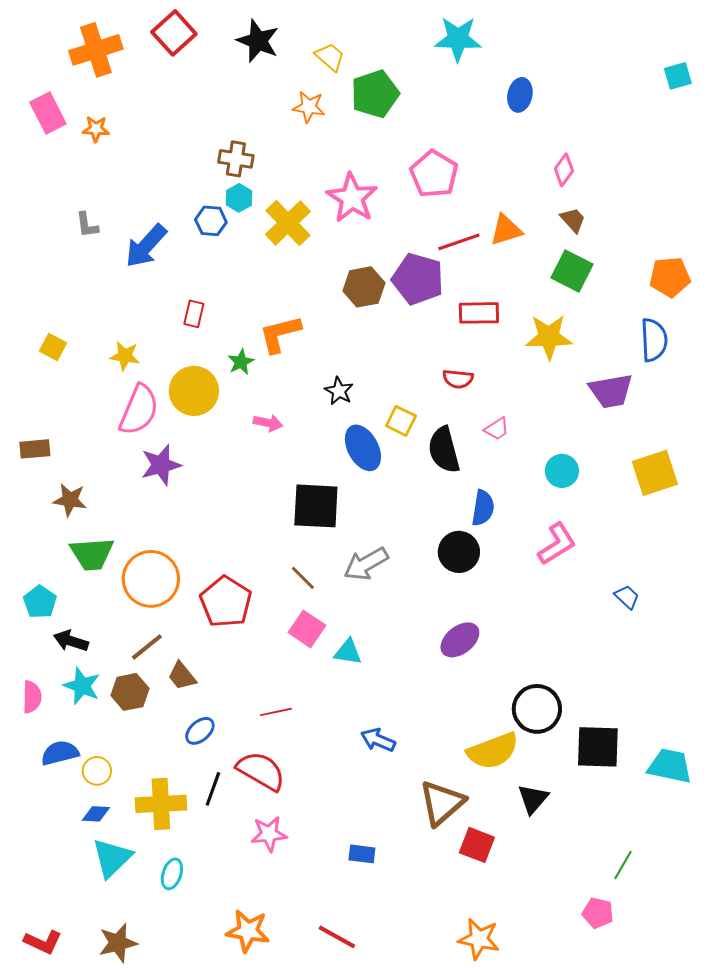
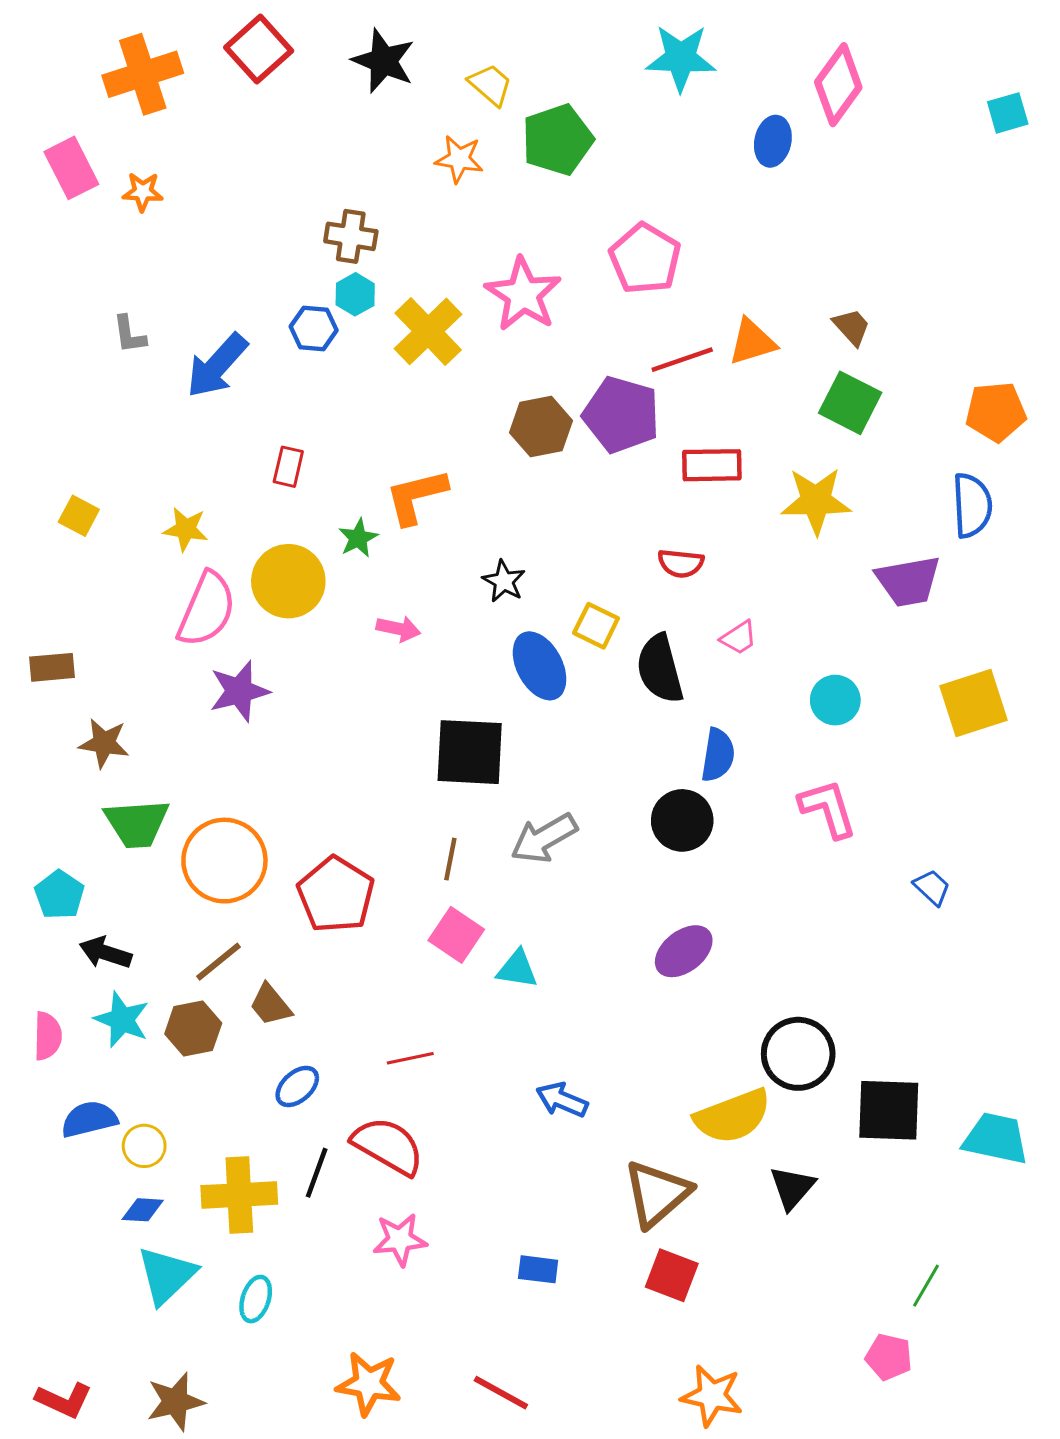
pink diamond: (564, 170) -> (838, 85), moved, size x1.6
pink L-shape: (557, 544) -> (828, 809), turned -75
brown line: (303, 578) -> (450, 859), turned 56
red square: (477, 845) -> (672, 1275), moved

